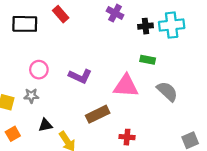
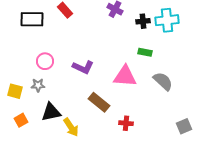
brown rectangle: (98, 114) -> (99, 102), turned 65
black triangle: (45, 125) -> (51, 112), size x1.5

